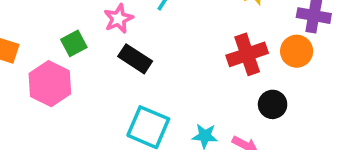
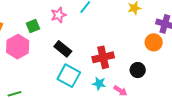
red cross: (247, 54) -> (103, 57), moved
black rectangle: (135, 59) -> (63, 49), moved

